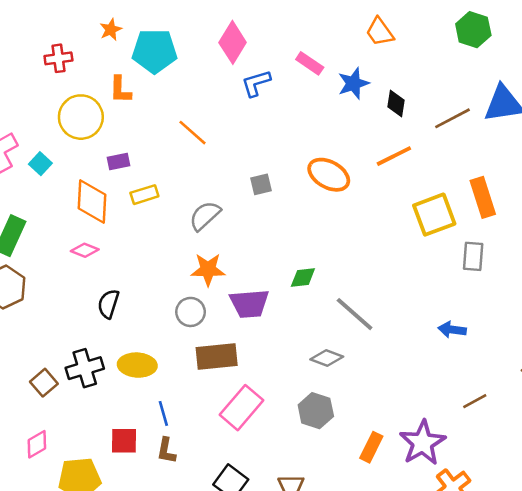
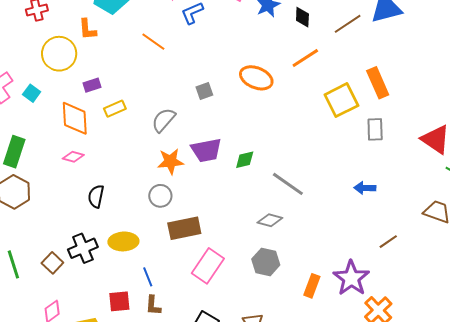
orange line: (192, 133) -> (153, 42), moved
purple trapezoid: (249, 304) -> (206, 150), moved

